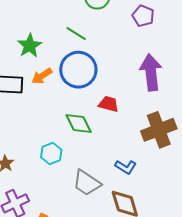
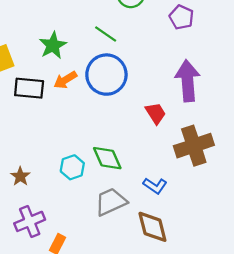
red trapezoid: (109, 104) -> (156, 113), moved, turned 40
green diamond: (79, 123) -> (107, 158), moved
gray trapezoid: (87, 183) -> (111, 202), turned 120

